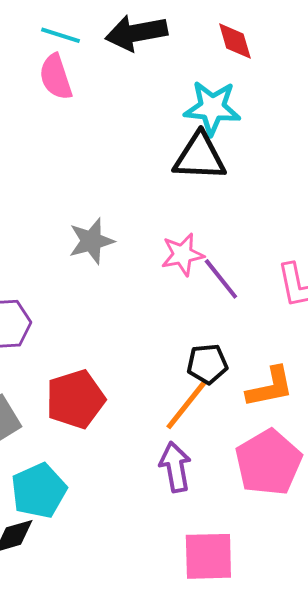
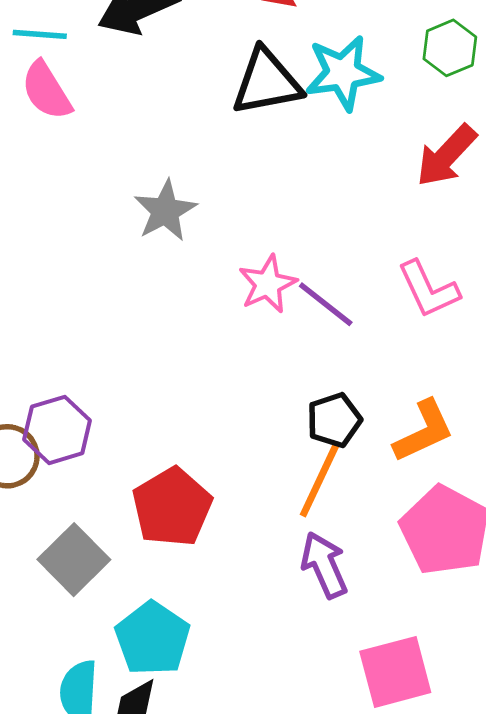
cyan star: (212, 108) -> (343, 73), moved
black triangle: (200, 157) -> (267, 82), moved
gray star: (91, 241) -> (165, 211), moved

